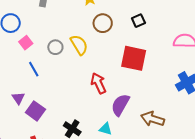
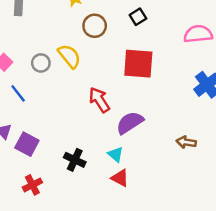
purple semicircle: (120, 105) -> (130, 123), turned 35
brown arrow: (153, 119) -> (186, 142), moved, size x0.7
cyan triangle: (106, 129) -> (116, 154), turned 32

